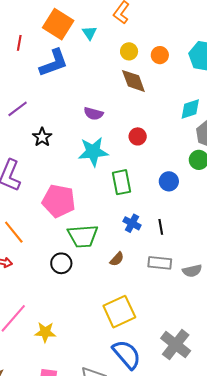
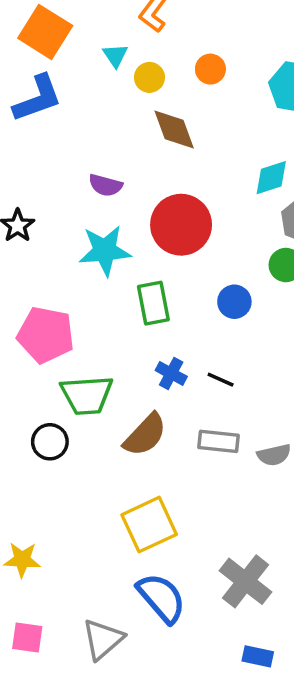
cyan triangle: (89, 33) -> (115, 55), moved
yellow circle: (129, 51) -> (149, 77), moved
orange circle: (160, 55) -> (210, 69), moved
red circle: (138, 136) -> (181, 225), size x2.0
black line: (161, 227) -> (221, 380), turned -56
brown semicircle: (117, 259) -> (145, 435), size x1.8

